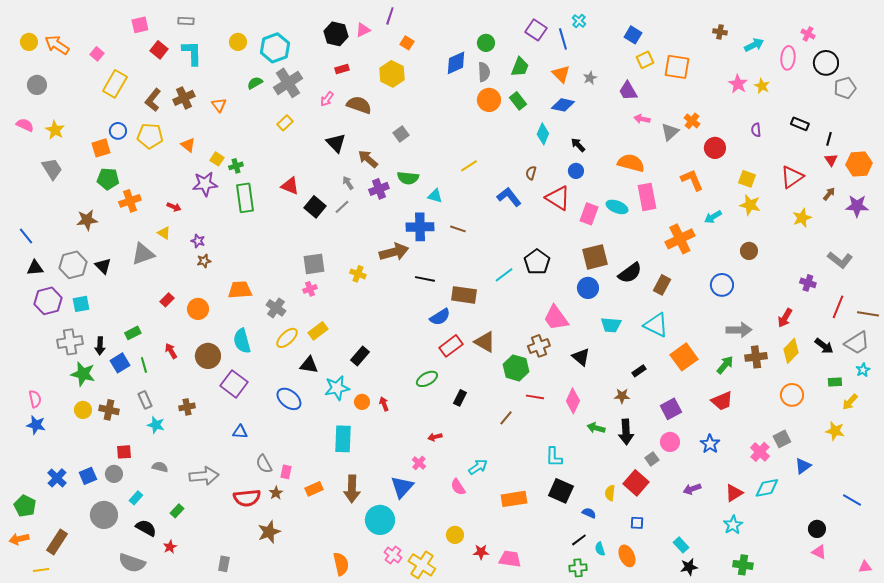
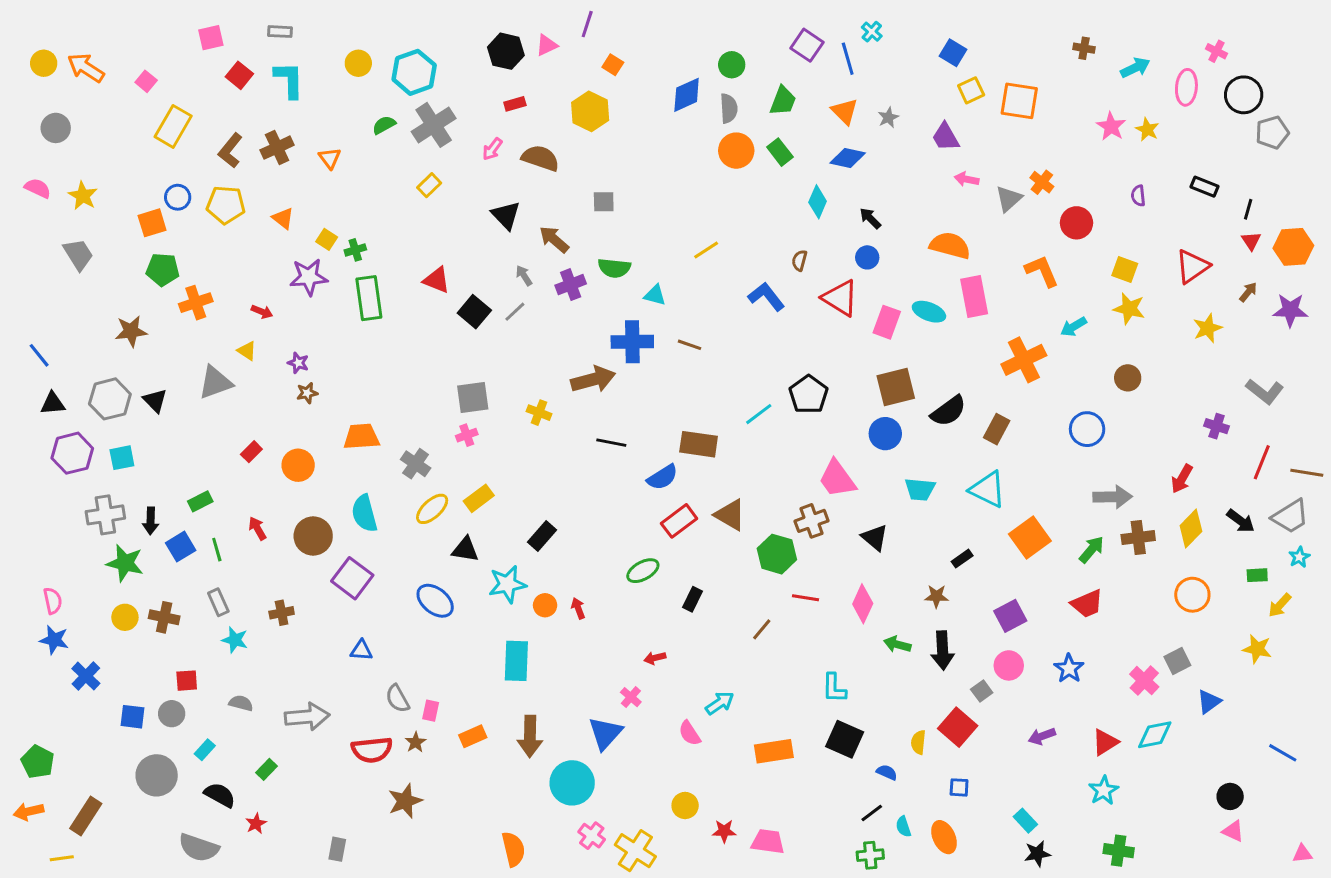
gray square: (401, 134) -> (604, 202), turned 35
black line: (425, 279) -> (611, 443), moved
blue square: (88, 476) -> (132, 717), turned 30
blue cross: (57, 478) -> (86, 676), moved

